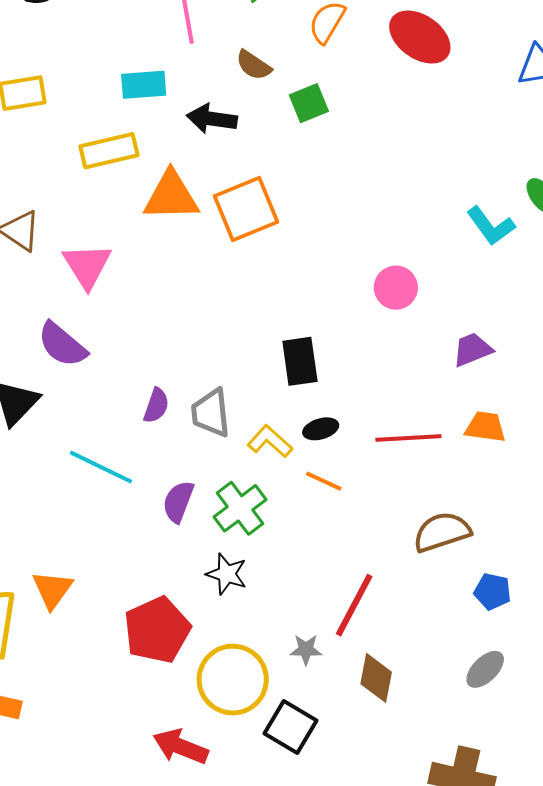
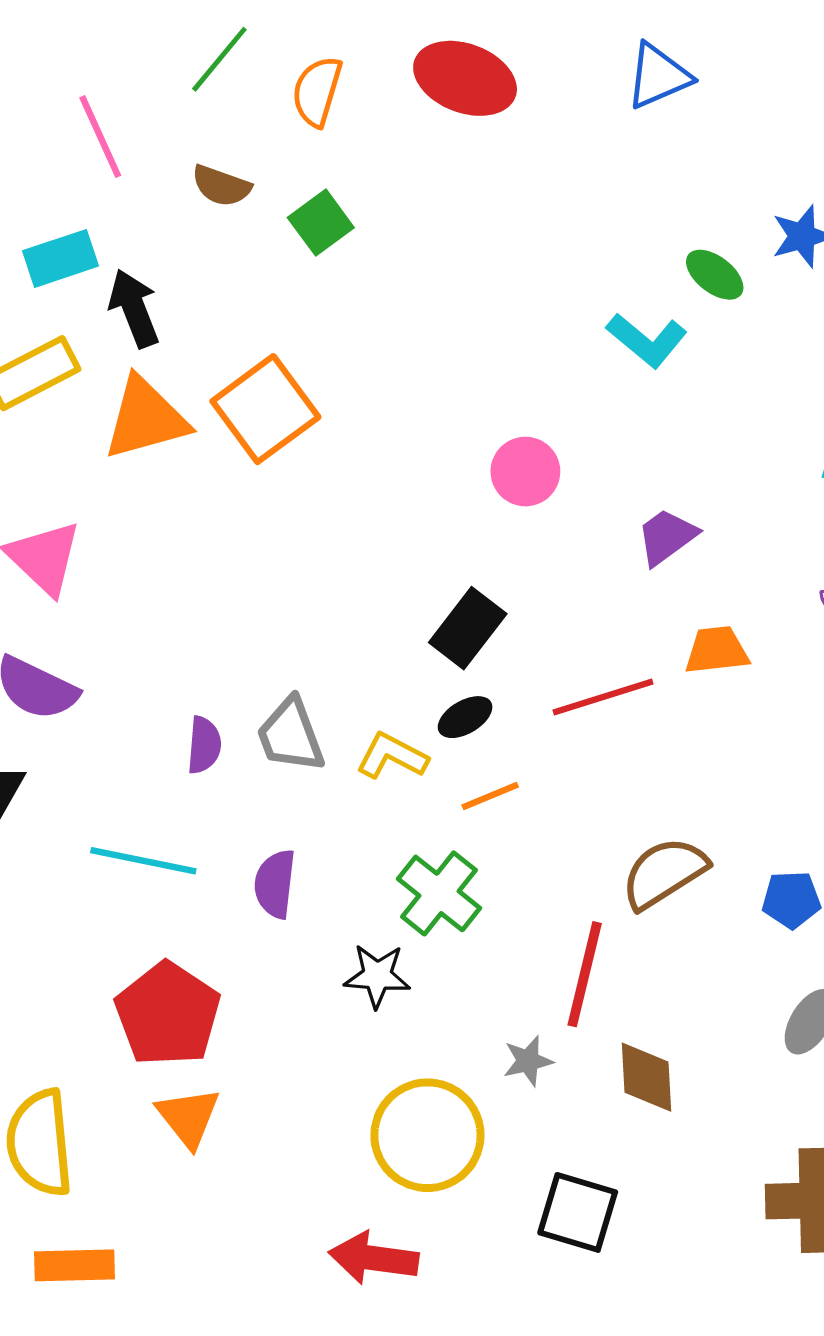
black arrow: (212, 119) -> (134, 308), moved, turned 75
black rectangle: (300, 361) -> (468, 628), moved, turned 60
orange line: (324, 481) -> (490, 796), turned -33
green cross: (240, 508) -> (439, 893), moved
brown semicircle: (442, 532) -> (664, 873), moved
orange triangle: (52, 590) -> (188, 1117), moved
red pentagon: (157, 630) -> (168, 1014), moved
black square: (290, 727) -> (578, 1212), moved

